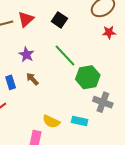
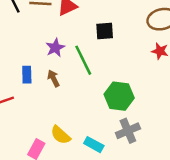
black square: (59, 20) -> (105, 31), moved, turned 35
green line: (65, 56) -> (83, 60), moved
gray cross: (103, 102) -> (128, 131), turned 30

